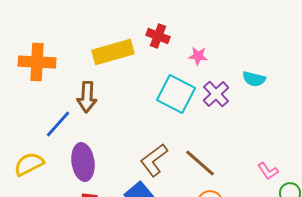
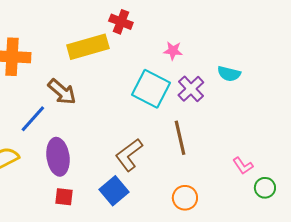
red cross: (158, 36) -> (121, 22), moved
brown arrow: (87, 97) -> (62, 92), turned -52
brown line: (200, 163) -> (180, 138), moved, turned 36

